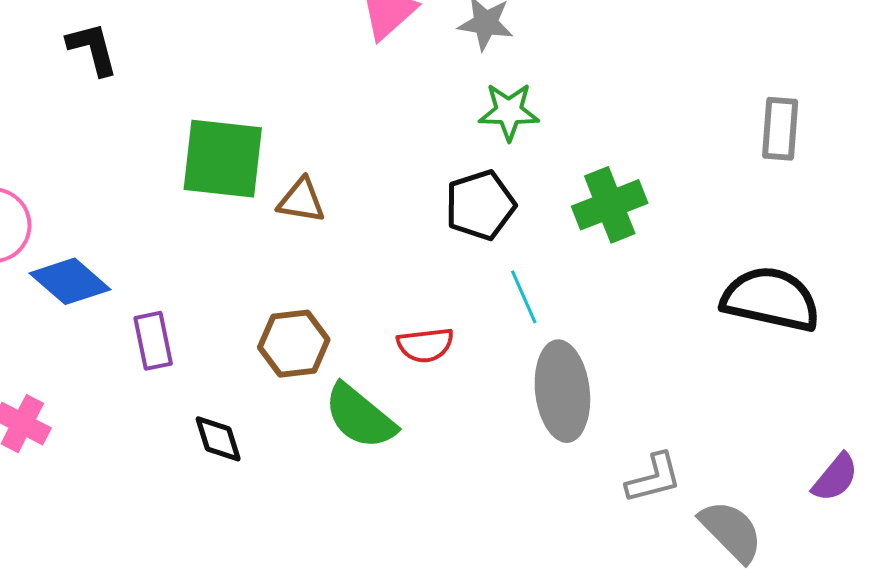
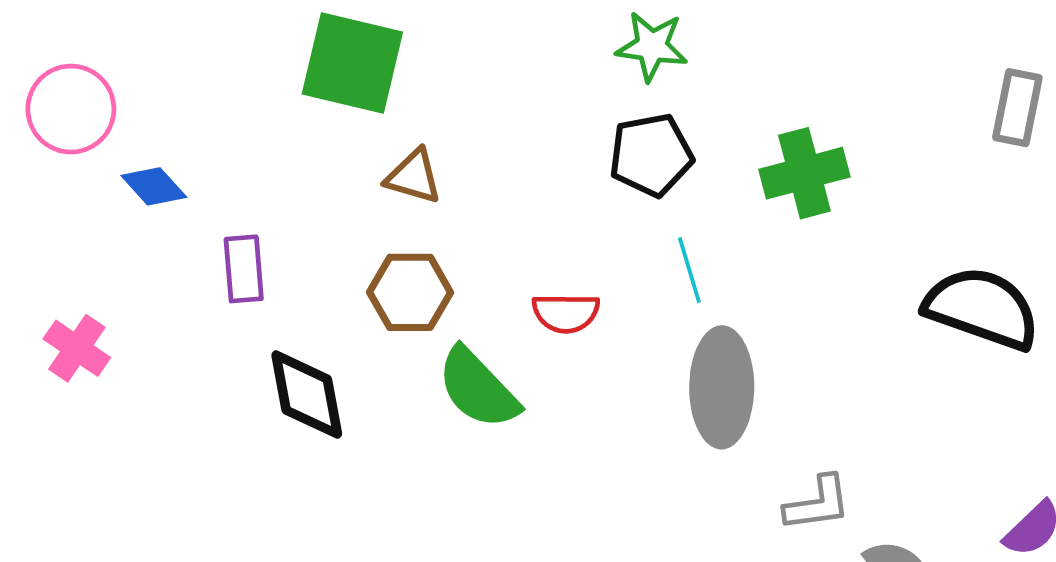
green star: (509, 112) -> (652, 46), moved
brown triangle: (301, 200) -> (414, 177), moved
blue diamond: (70, 281) -> (154, 186), size x0.7
black diamond: (218, 439) -> (307, 395), size x1.5

